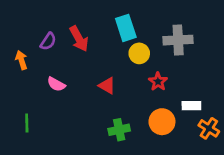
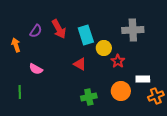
cyan rectangle: (126, 28) -> (86, 35), moved
yellow circle: (139, 53) -> (104, 48), moved
pink semicircle: (56, 84) -> (36, 69), moved
orange cross: (209, 128) -> (156, 96), turned 35

